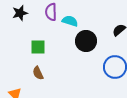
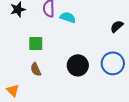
black circle: (86, 41) -> (78, 65), moved

